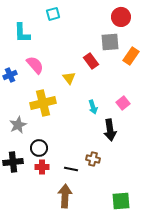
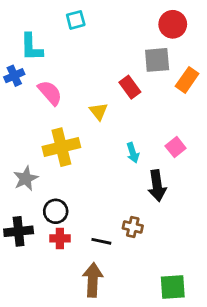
blue cross: (10, 75) -> (14, 76), moved

